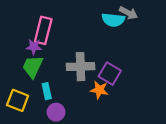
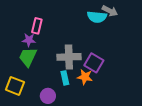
pink rectangle: (43, 30) -> (37, 26), size x0.7
cyan rectangle: (47, 91) -> (65, 78), moved

